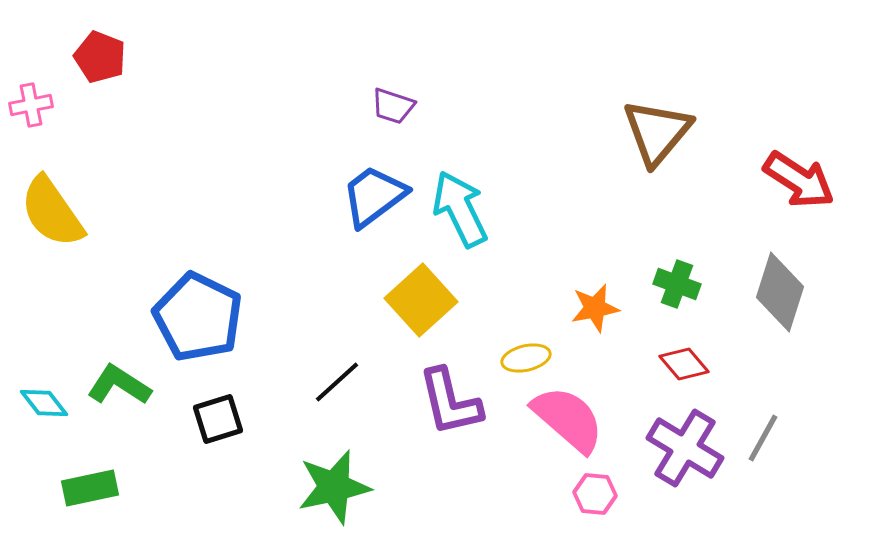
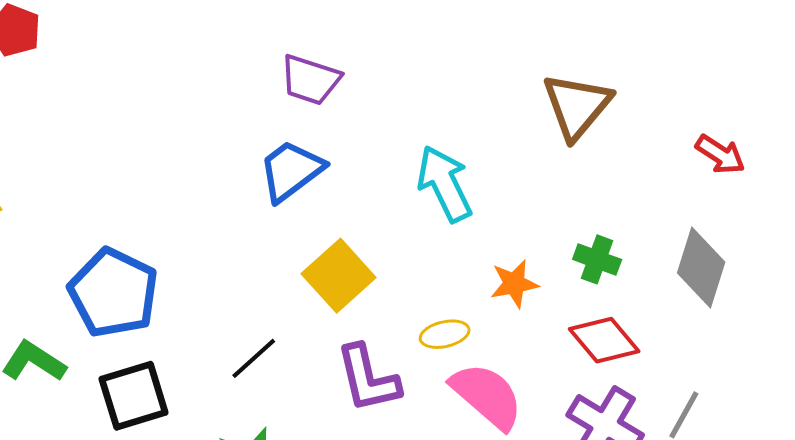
purple trapezoid: (393, 106) -> (310, 80), size x1.4
red arrow: (799, 180) -> (720, 154), size x0.7
cyan arrow: (460, 209) -> (445, 184), moved
red diamond: (684, 364) -> (604, 340), size x1.4
black square: (218, 419) -> (134, 396), size x1.4

